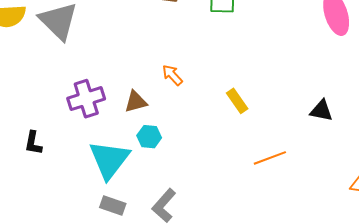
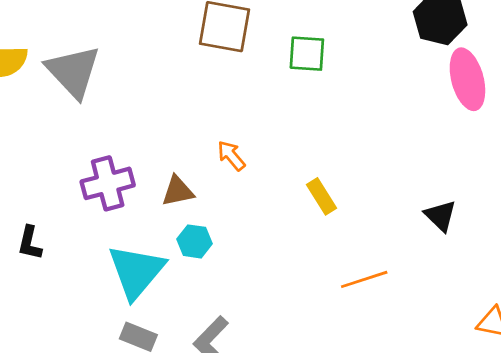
black triangle: (321, 111) -> (440, 216), turned 30

